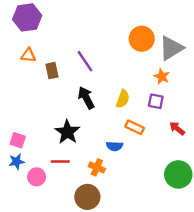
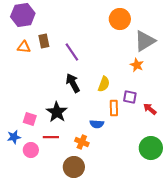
orange circle: (142, 39) -> (120, 19), moved
brown rectangle: (52, 71) -> (44, 41), moved
purple square: (156, 101) -> (130, 97), moved
orange rectangle: (135, 127) -> (114, 108), turned 63
pink square: (18, 140) -> (30, 119), moved

